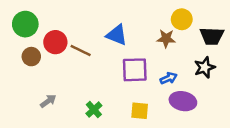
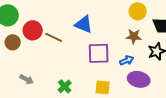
brown star: (166, 39) -> (134, 36), moved
gray arrow: (48, 101) -> (27, 79), turned 64

